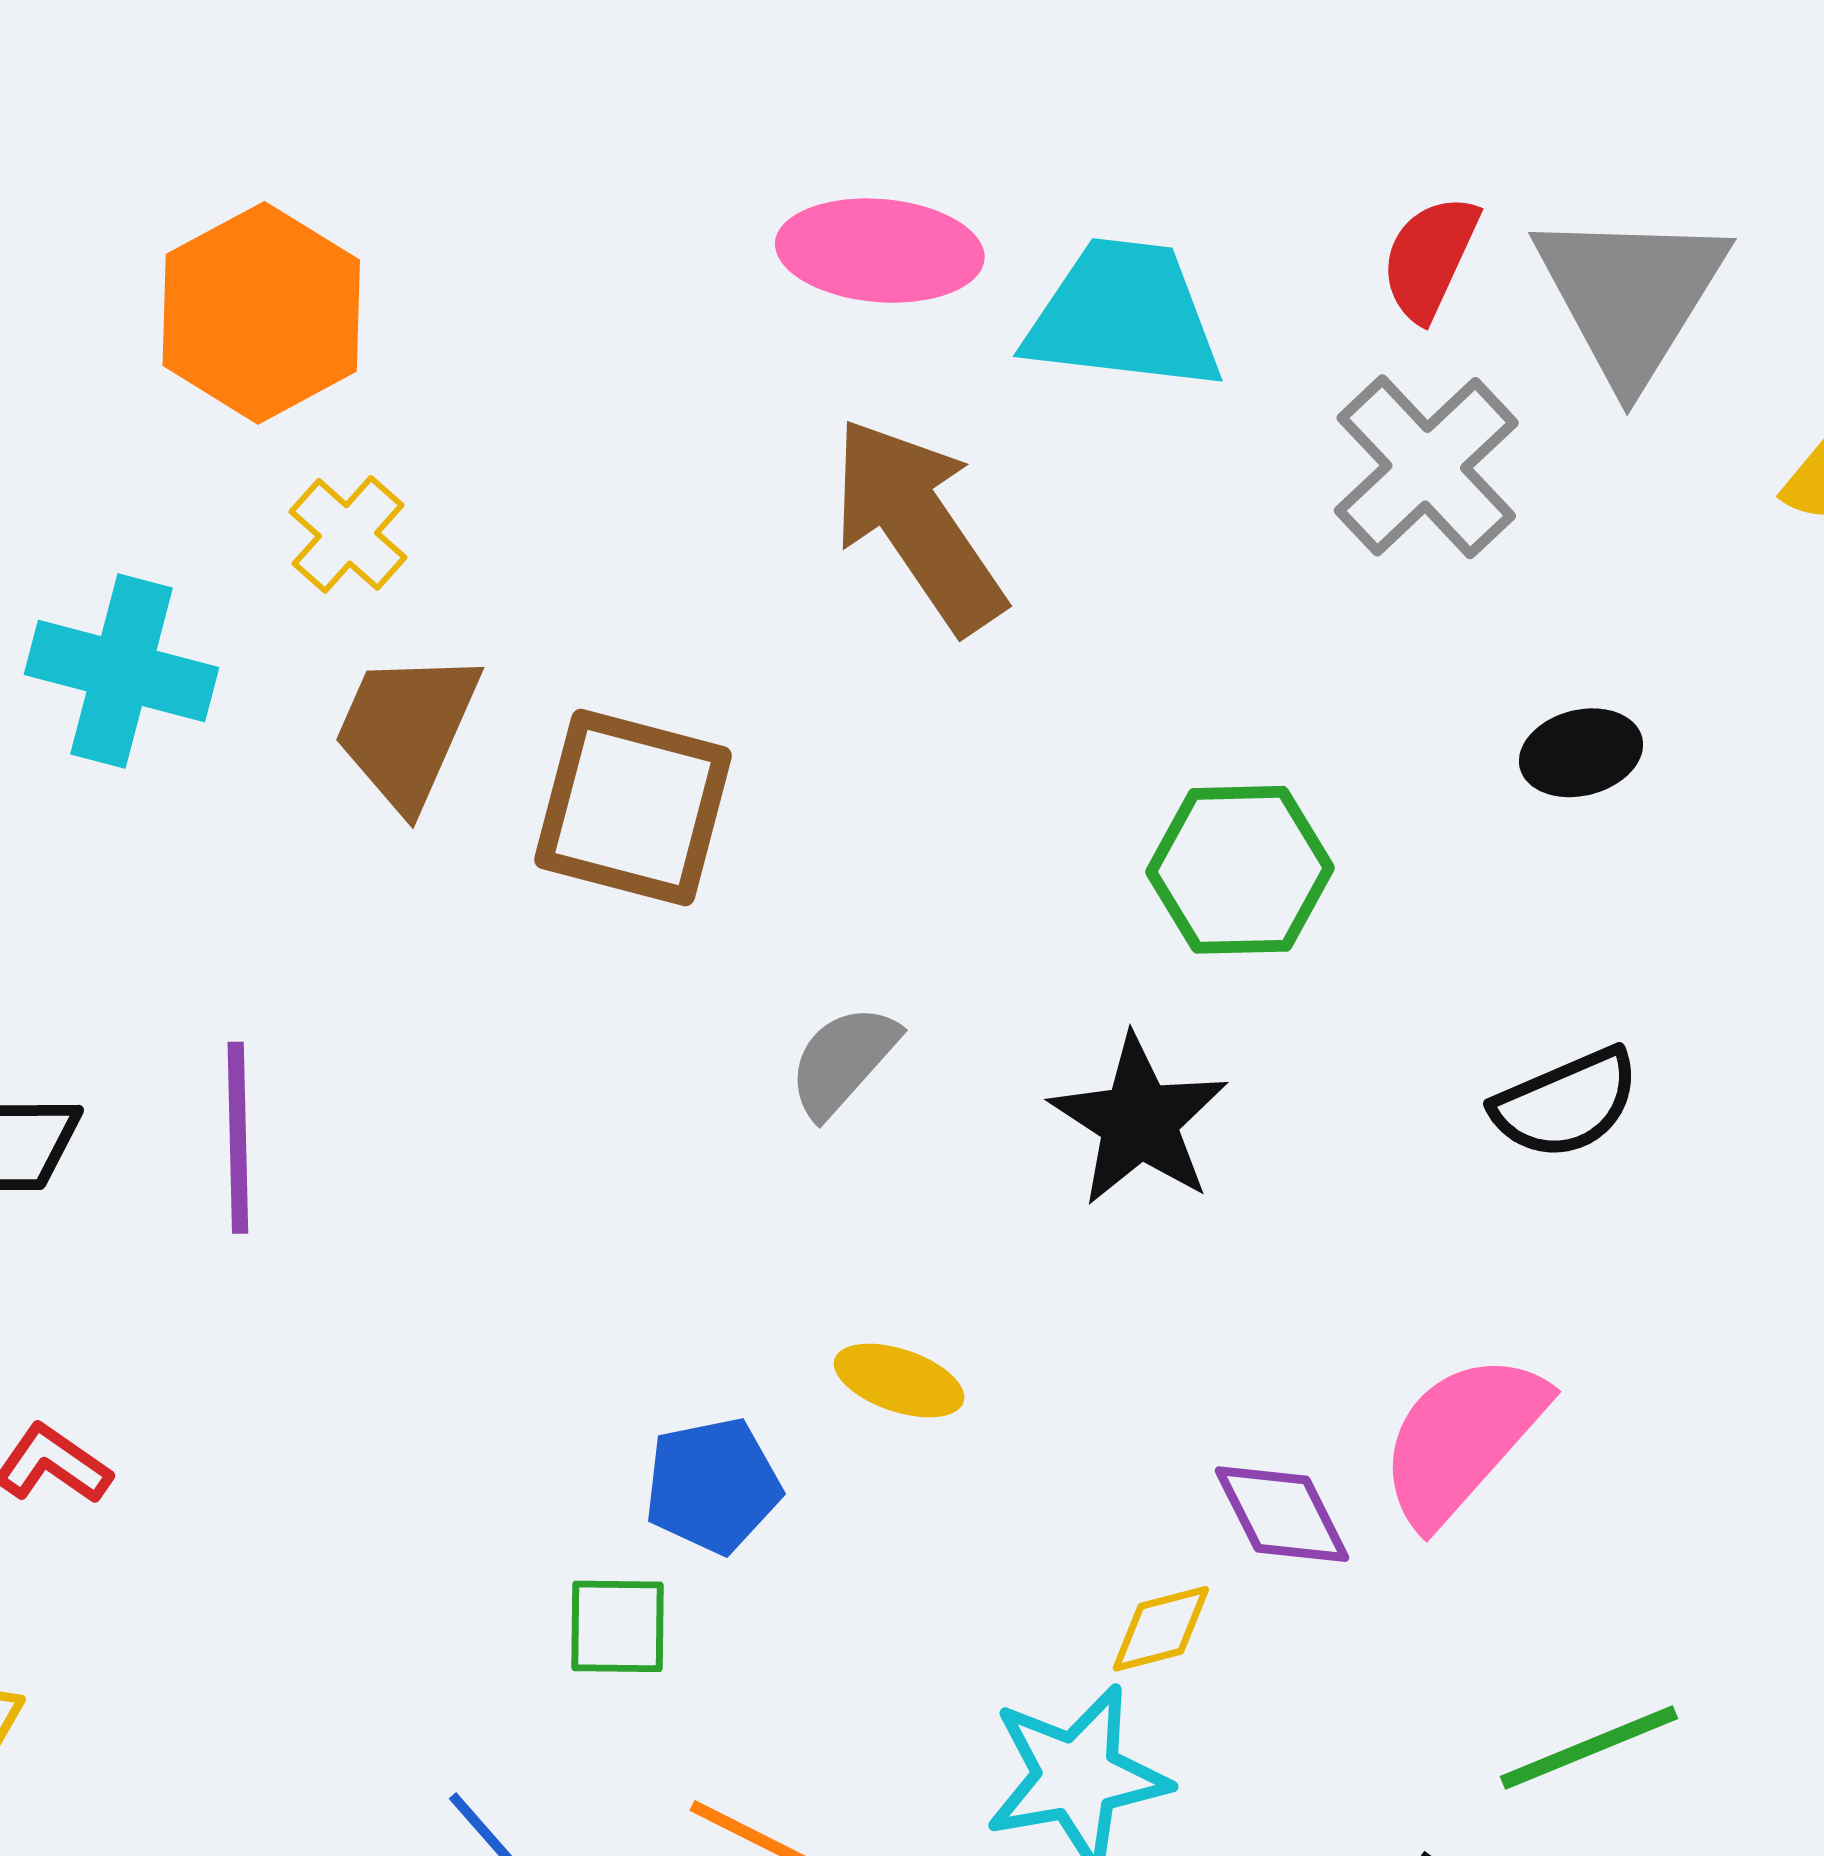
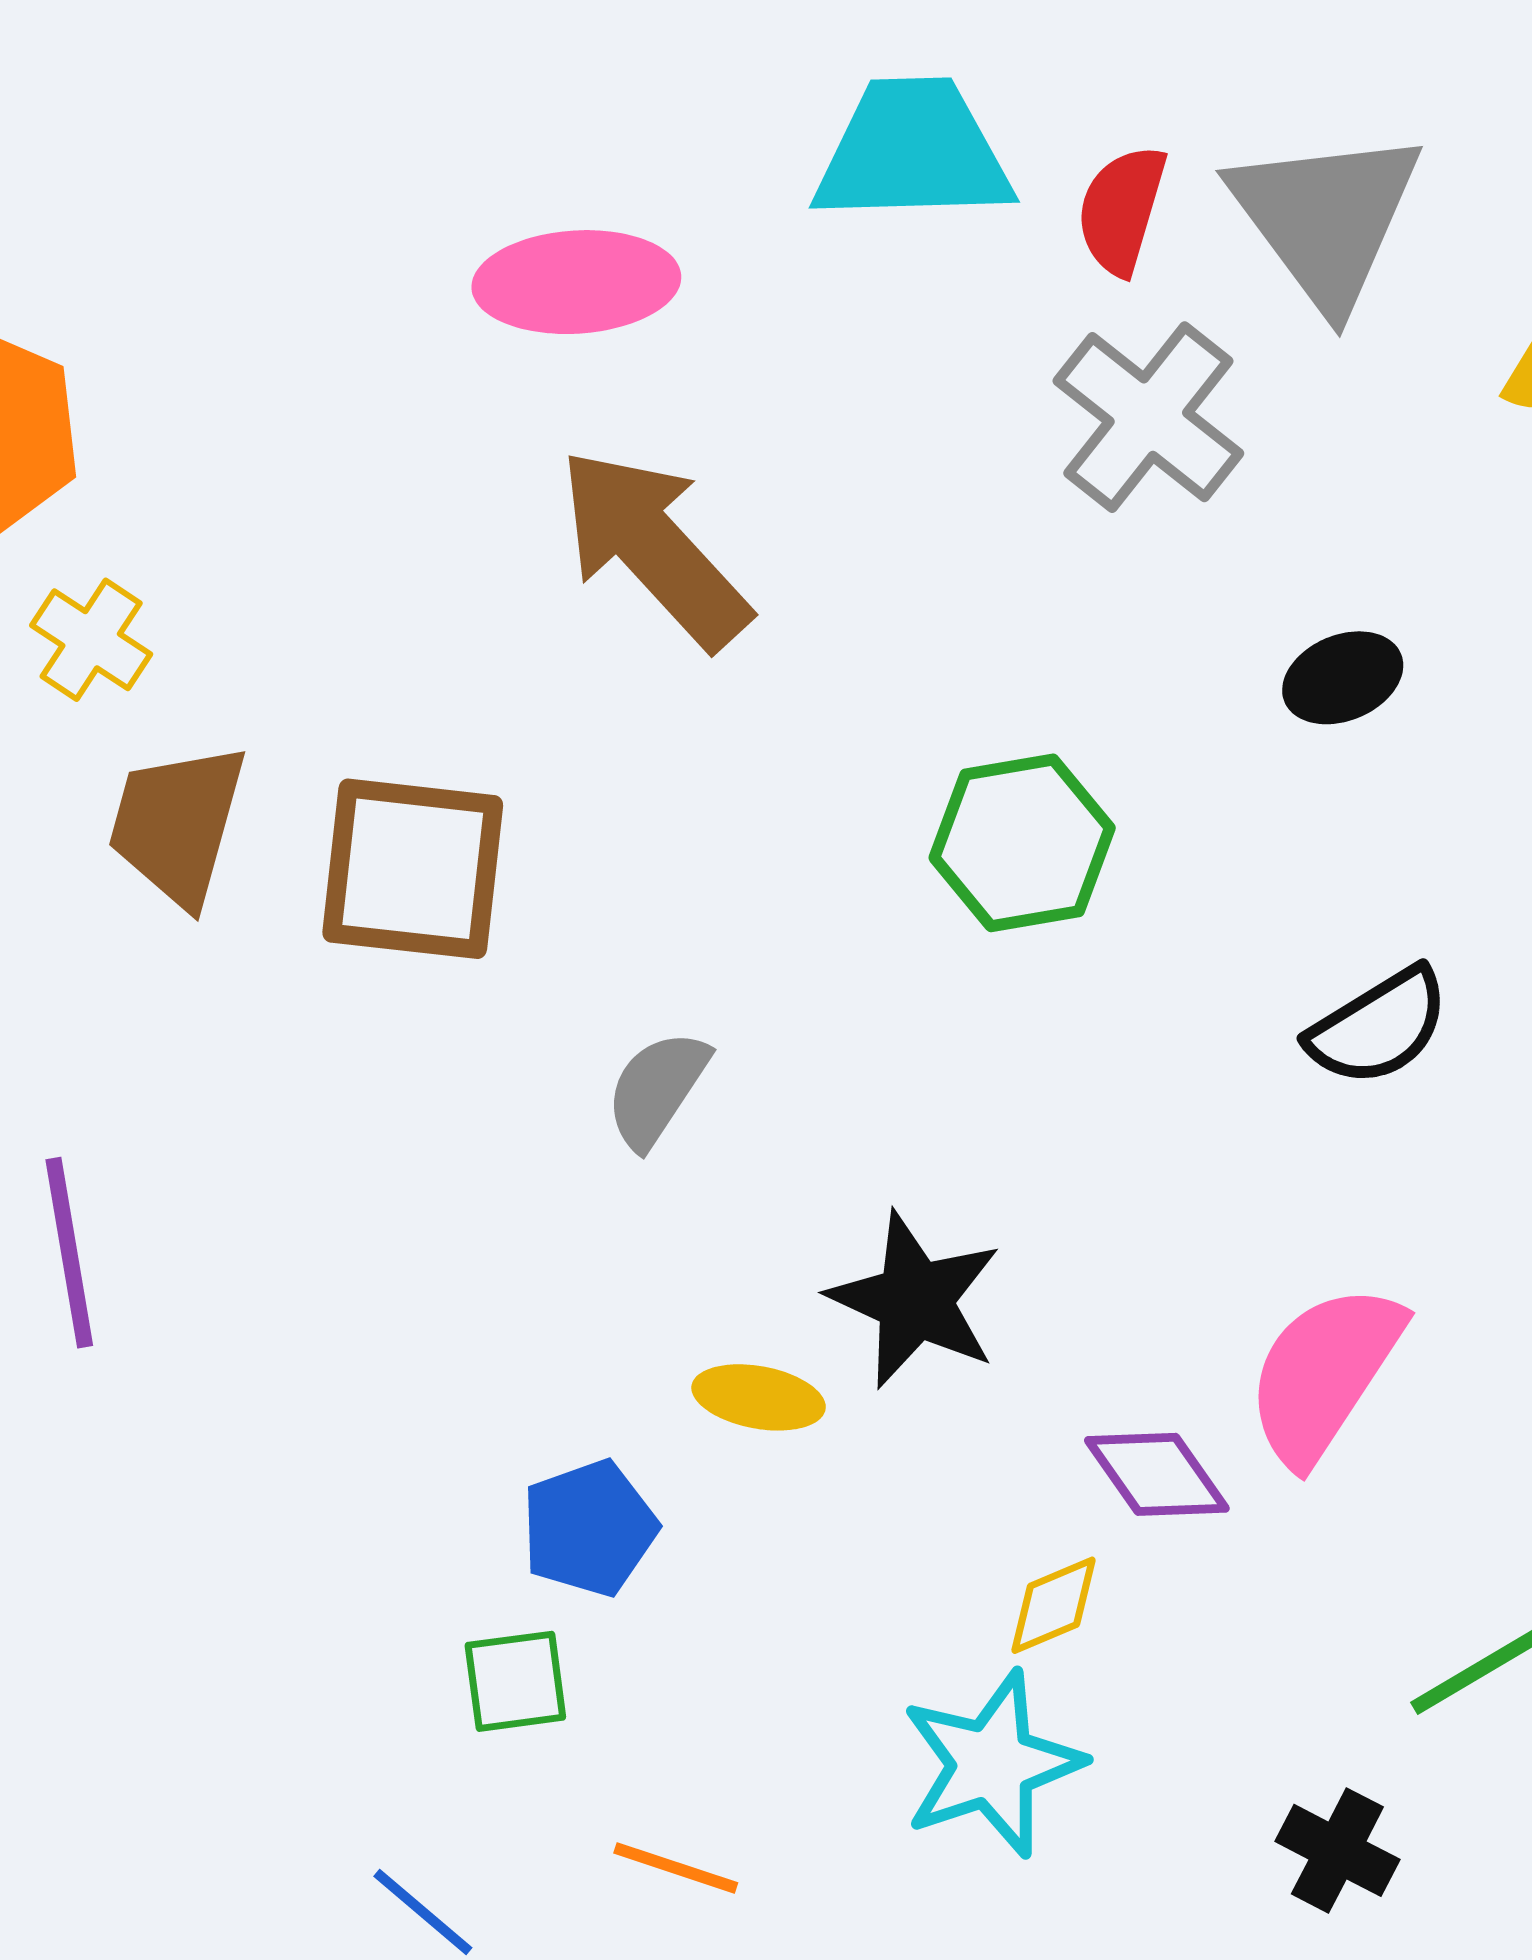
cyan trapezoid: (1124, 315) -> (913, 152), moved
black star: (1139, 1121) -> (915, 1300), moved

